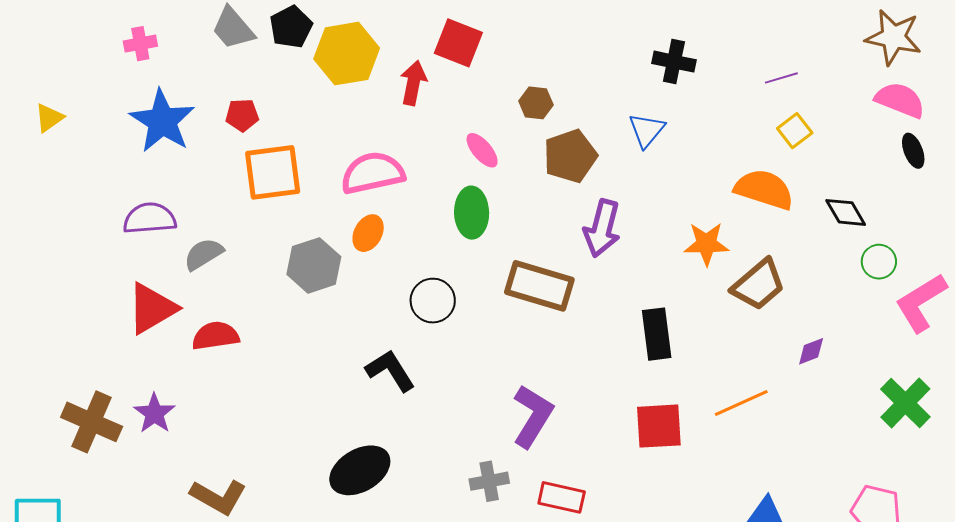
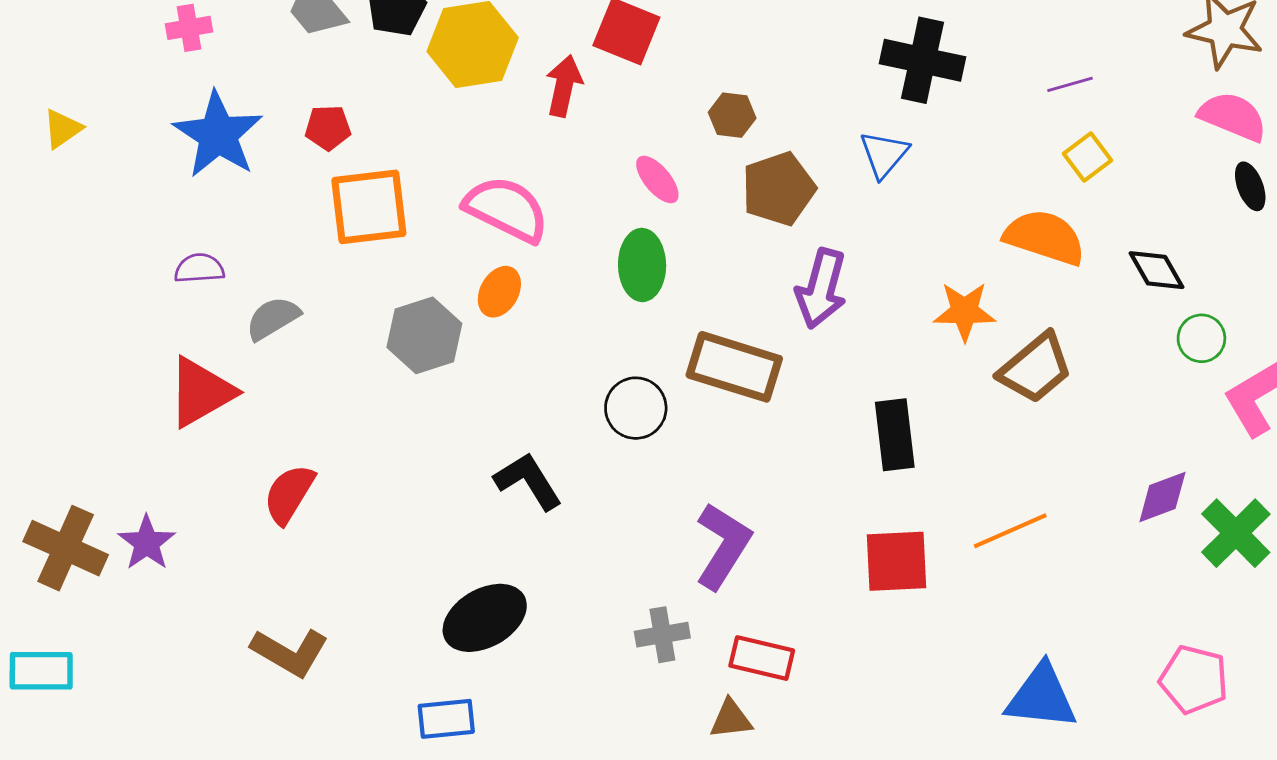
black cross: (674, 62) -> (923, 60), size x1.4
pink semicircle: (373, 173) -> (506, 209), turned 38
purple semicircle: (150, 218) -> (199, 268), size x0.7
black circle: (433, 301) -> (636, 408), moved
red semicircle: (216, 336) -> (289, 494), moved, turned -51
purple diamond: (811, 351) -> (1162, 497), moved, size x1.4
purple star: (154, 413) -> (147, 543), moved
brown cross: (92, 422) -> (66, 548), moved

